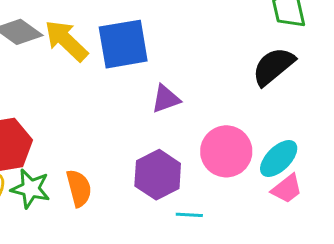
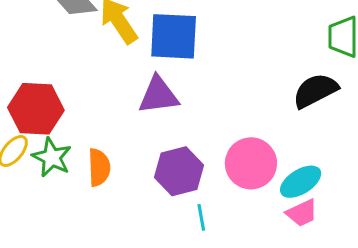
purple triangle: (166, 99) -> (158, 95), moved, size x1.4
cyan line: (189, 215) -> (201, 217), turned 64

